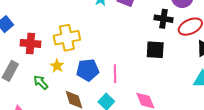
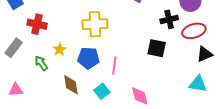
black cross: (163, 19) -> (169, 19), turned -30
yellow cross: (67, 38) -> (95, 24), moved

